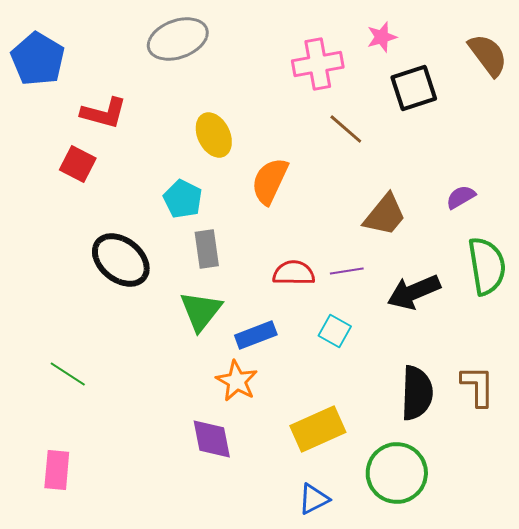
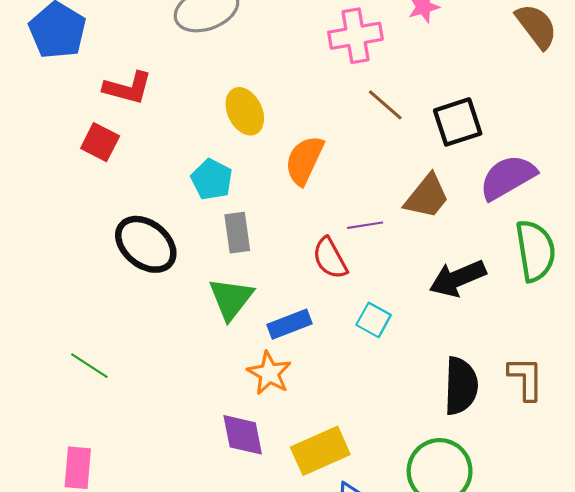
black square: (414, 88) -> (458, 122), moved
purple semicircle: (461, 197) -> (508, 177), size x1.8
purple line: (347, 271) -> (365, 225), moved
red semicircle: (294, 273) -> (330, 258), turned -120
yellow rectangle: (318, 429) -> (320, 451), moved

